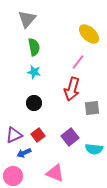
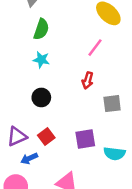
green semicircle: (34, 47) -> (41, 29), turned 30
red arrow: (72, 89) -> (88, 80), size x0.6
purple square: (70, 137) -> (85, 139), turned 30

